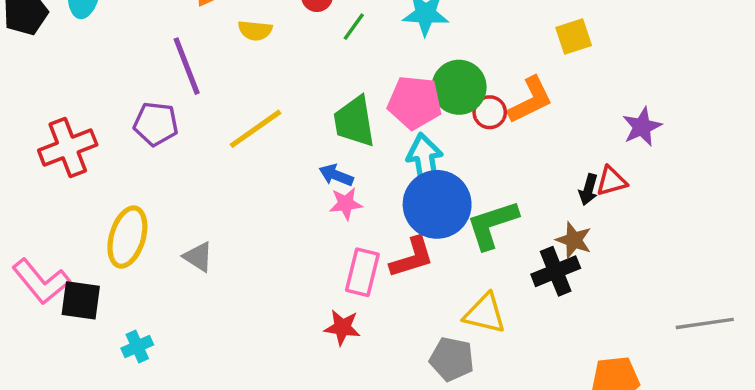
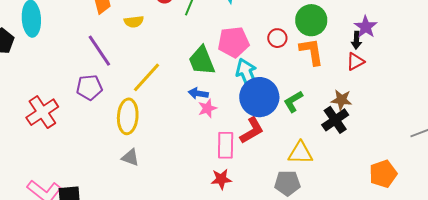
green circle: (459, 87) -> (311, 20), moved
orange L-shape: (530, 100) -> (312, 51), moved, turned -60
black arrow: (588, 189) -> (356, 40), moved
green L-shape: (492, 225) -> (293, 101), size x0.7
yellow ellipse: (127, 237) -> (128, 116), moved

